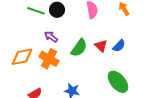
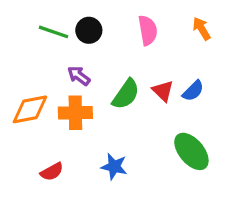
orange cross: (49, 59) -> (75, 113), turned -30

